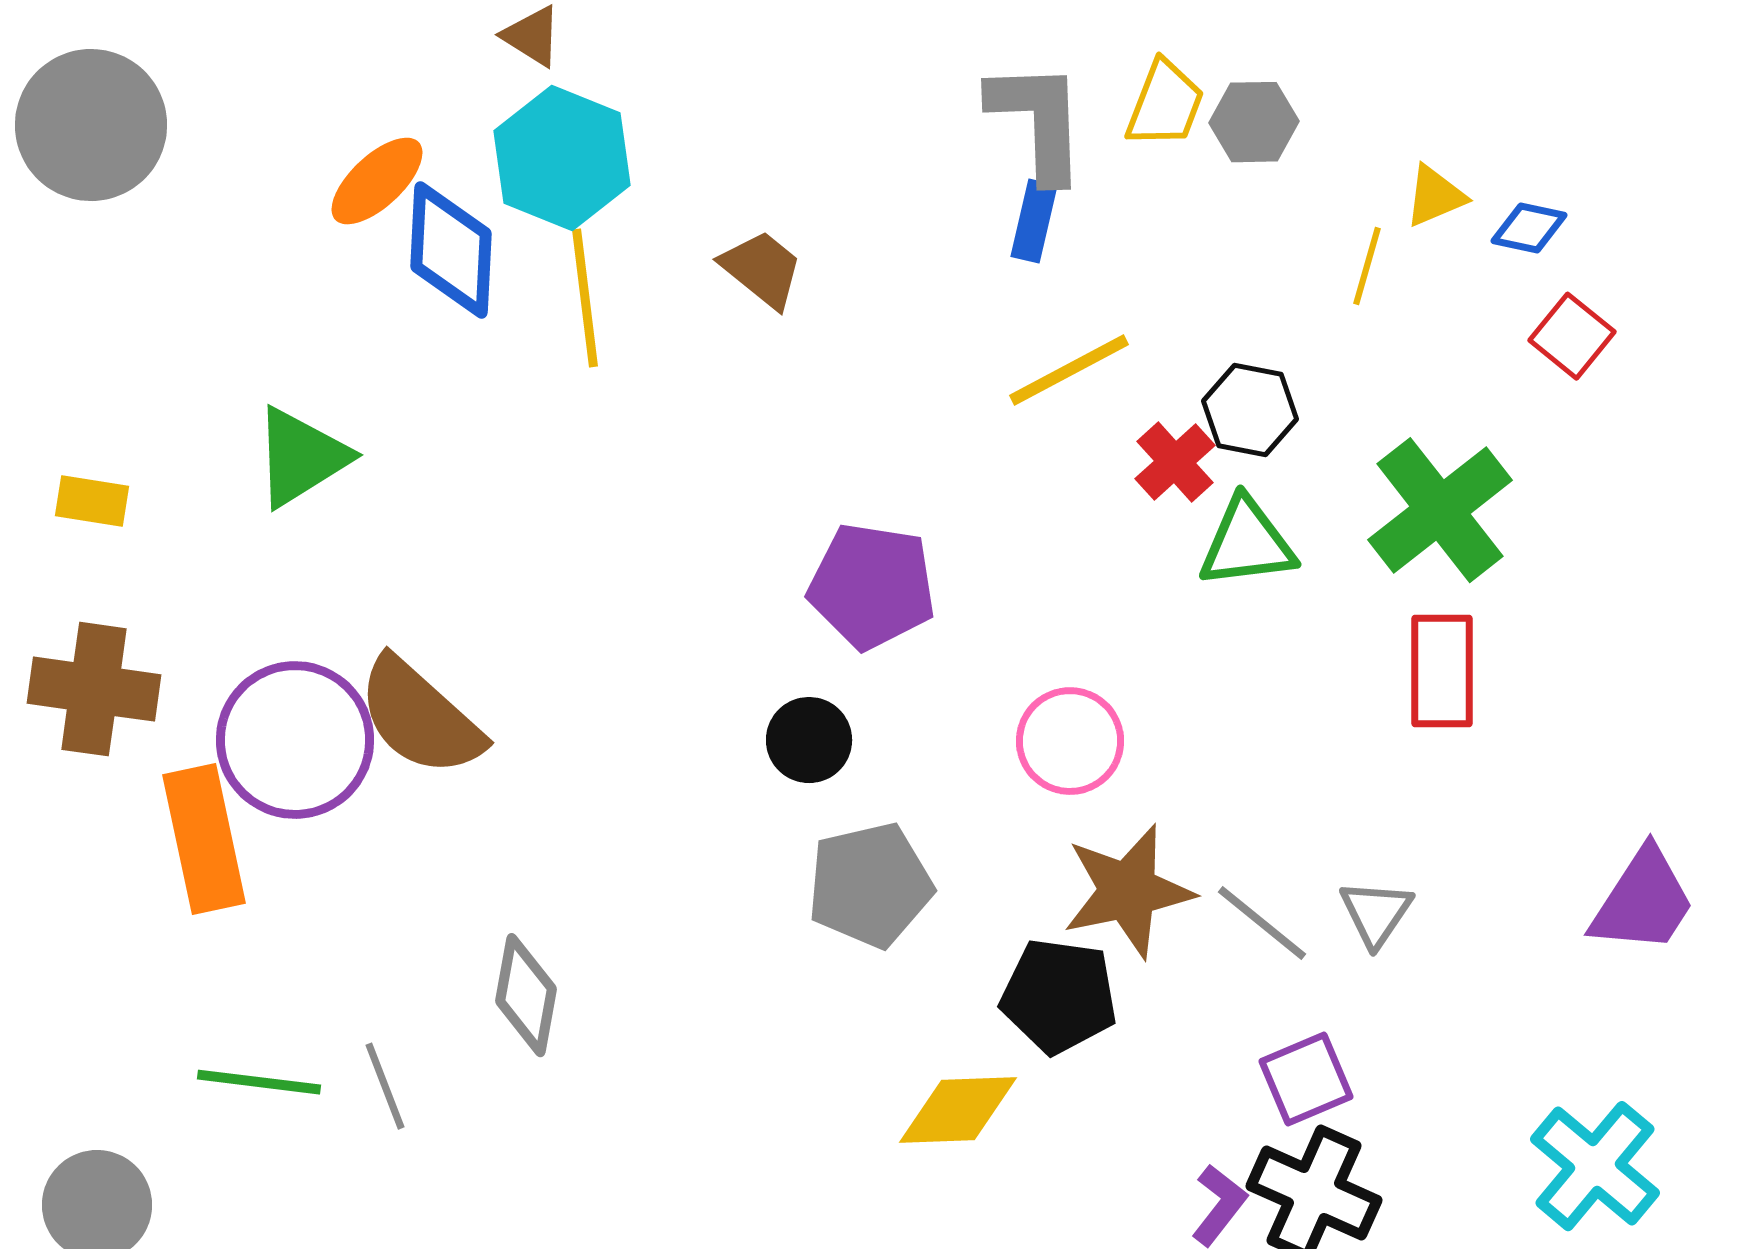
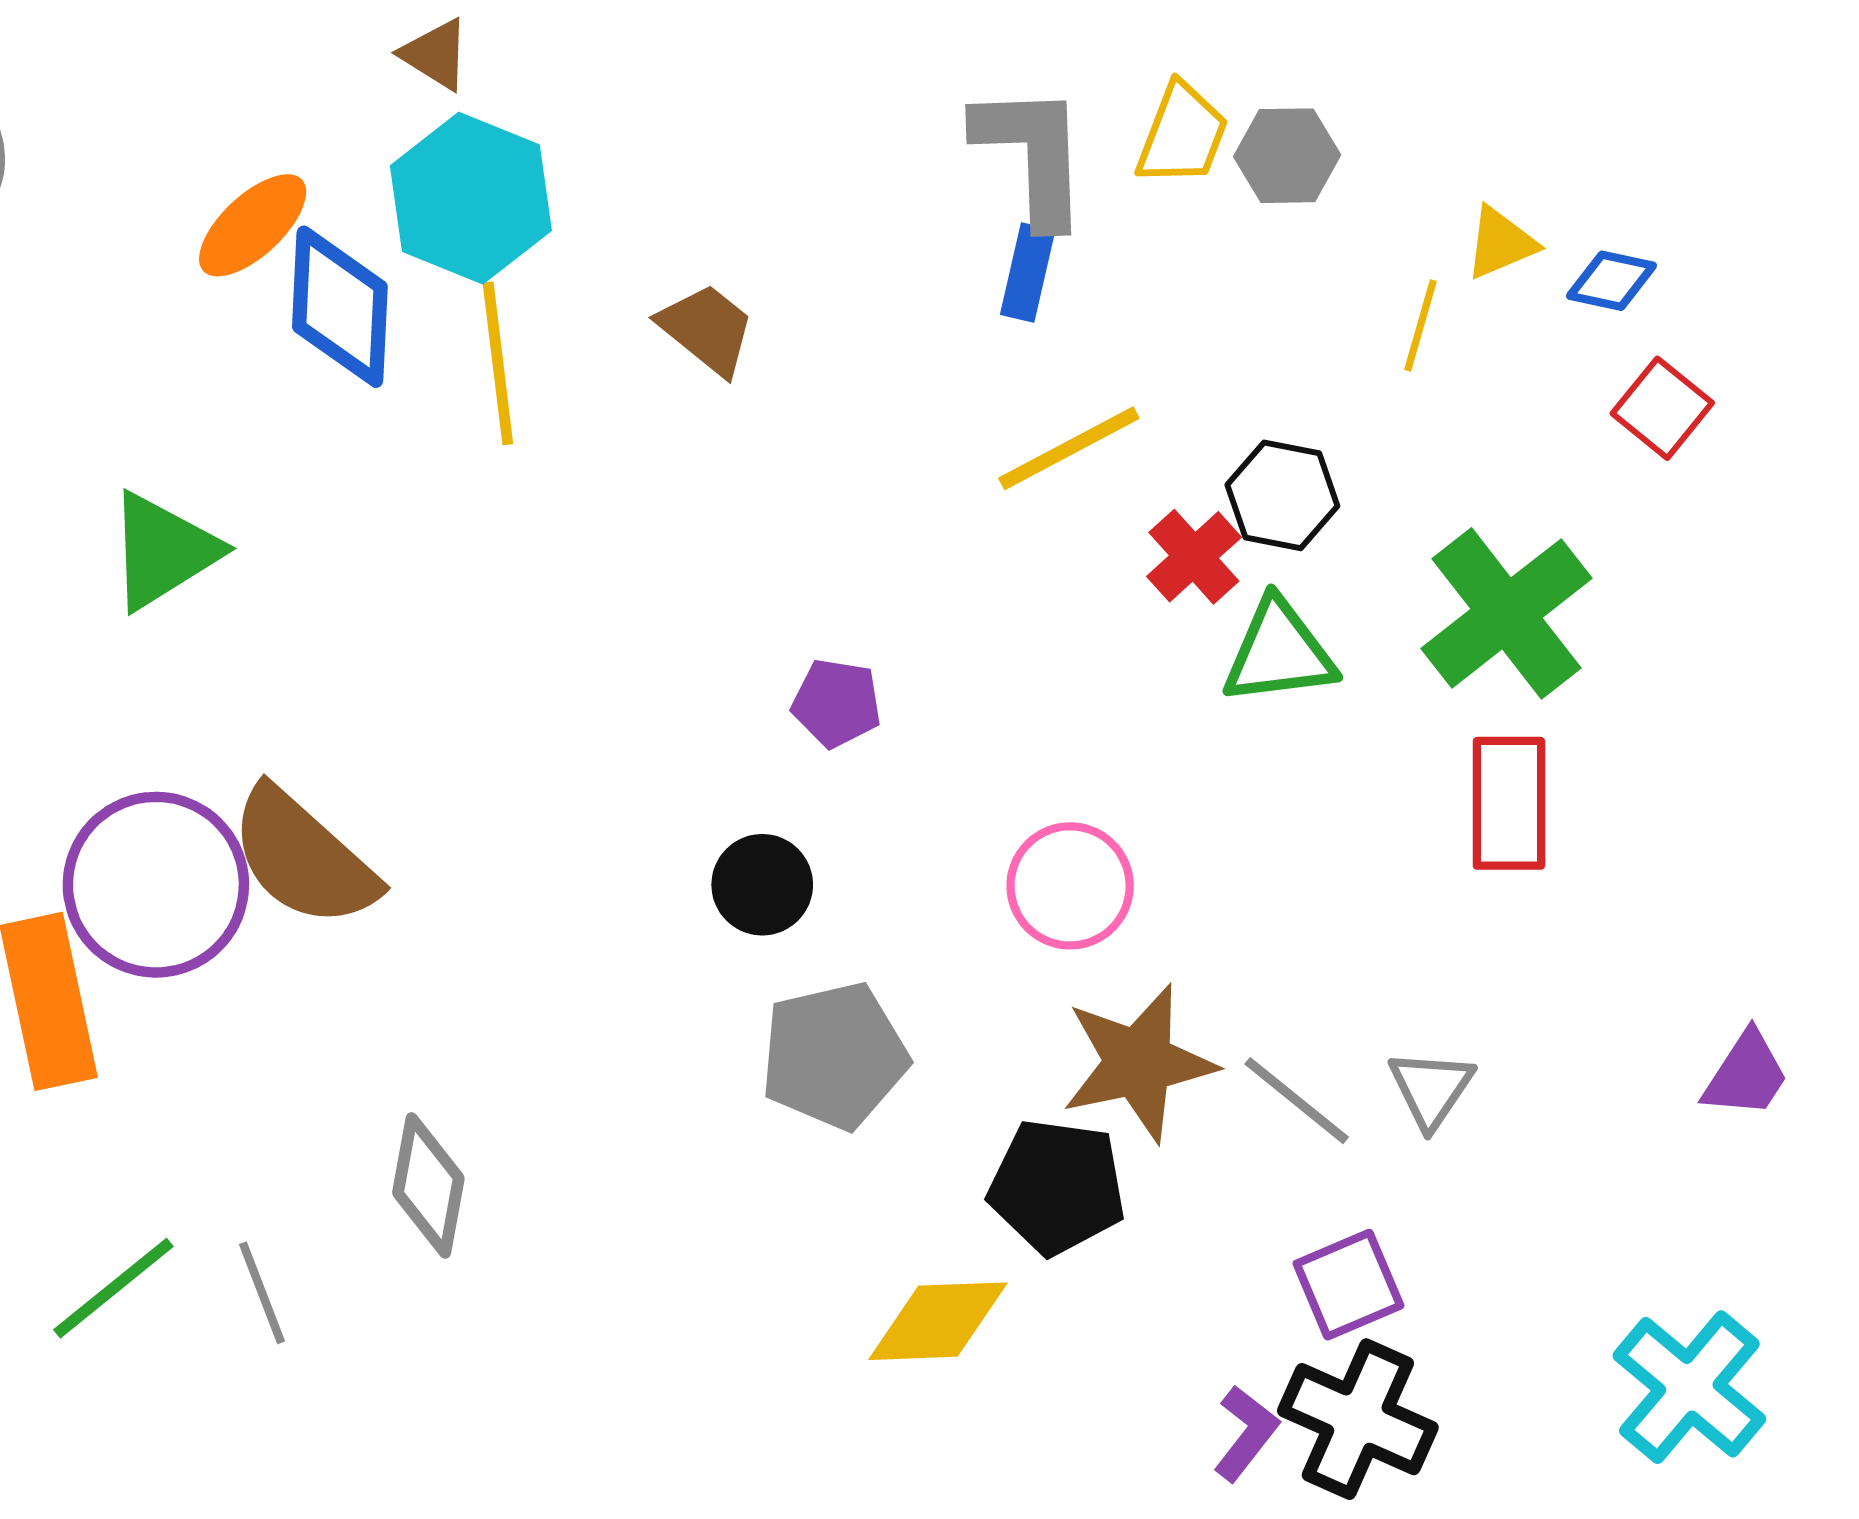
purple pentagon: (872, 586) -> (837, 703), size x0.6
purple trapezoid: (1643, 901) -> (1746, 1075), size x0.7
green line: (259, 1082) -> (113, 1288), turned -46

